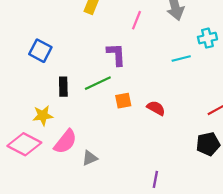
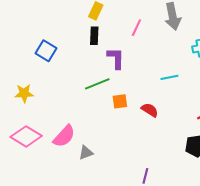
cyan line: (181, 59) -> (169, 77), moved
black rectangle: (63, 87) -> (94, 36), moved
yellow star: (43, 115) -> (24, 93), moved

